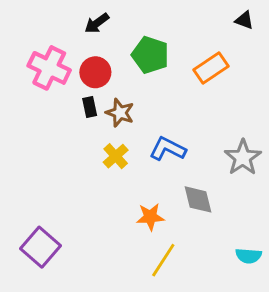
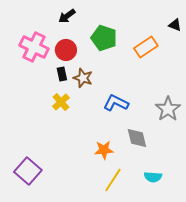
black triangle: (244, 20) -> (175, 25), moved
yellow cross: (116, 156) -> (61, 102), moved
cyan semicircle: (249, 256) -> (153, 177), moved

